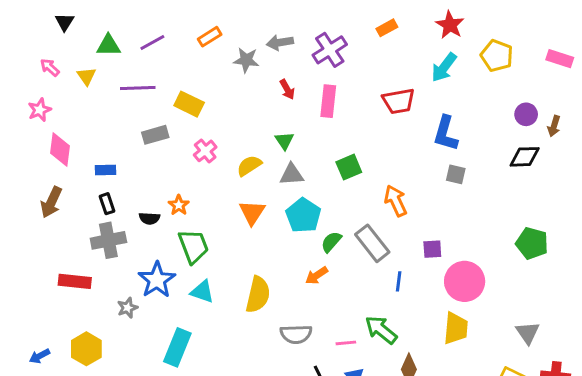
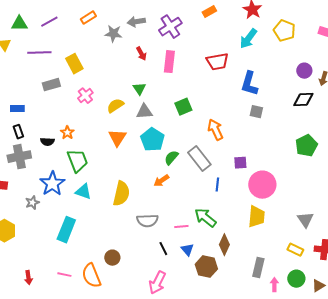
yellow rectangle: (189, 104) -> (74, 64), turned 36
green pentagon: (532, 243) -> (306, 146), moved, turned 30

